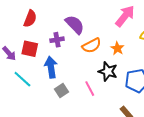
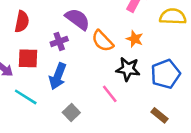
orange semicircle: (92, 46) -> (103, 41), turned 84
blue arrow: (51, 67) -> (58, 76), turned -140
gray square: (61, 90) -> (71, 113), moved

